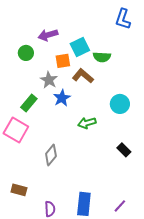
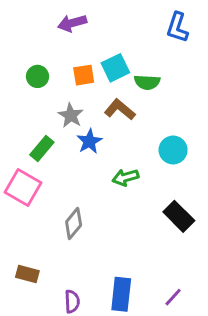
purple arrow: (48, 35) -> (72, 23), moved
orange square: (63, 61) -> (84, 75), moved
black rectangle: (124, 150) -> (179, 216), size x1.5

